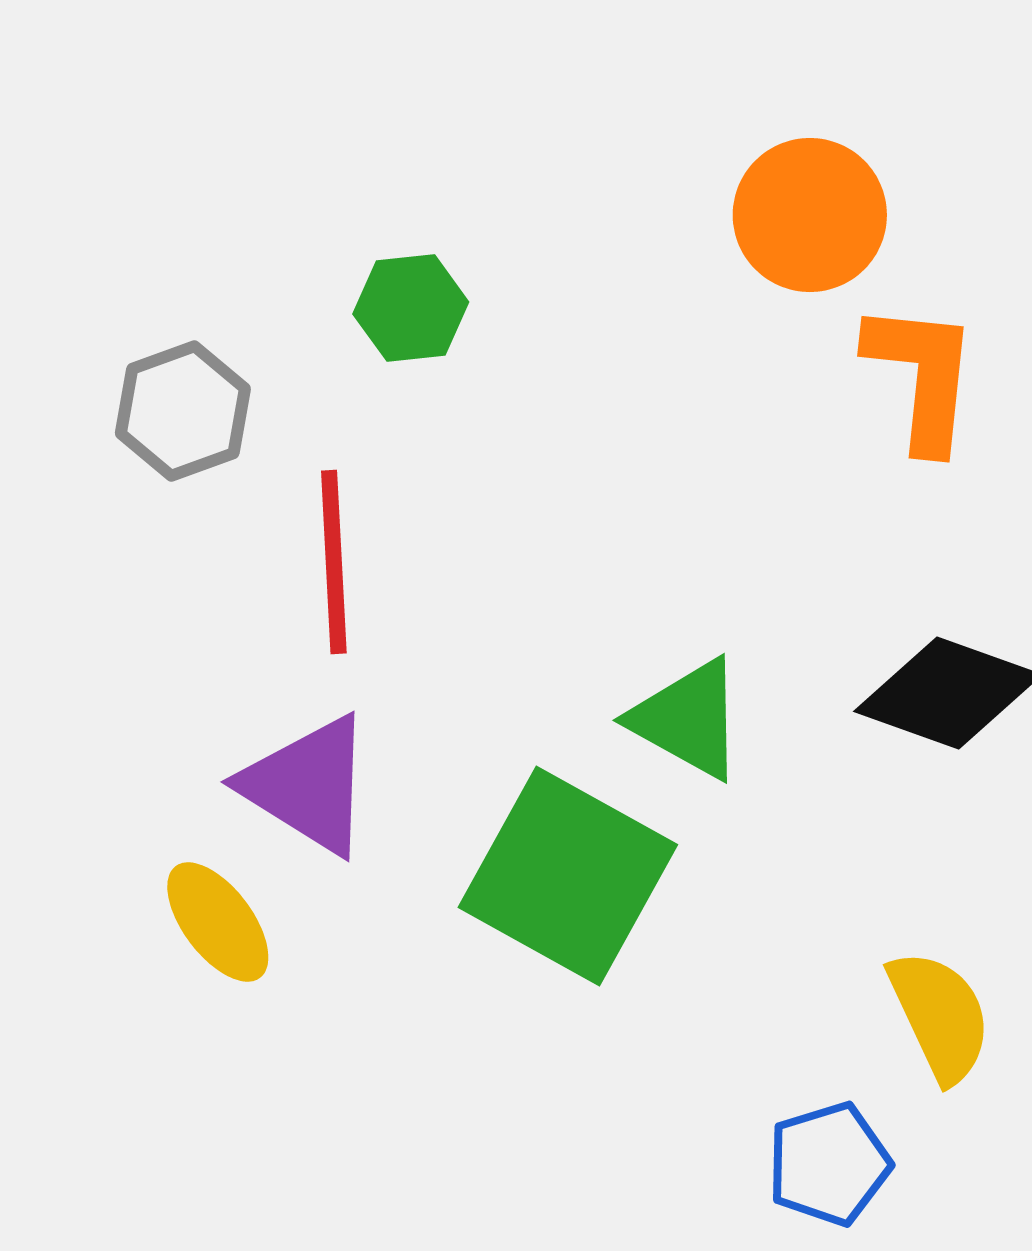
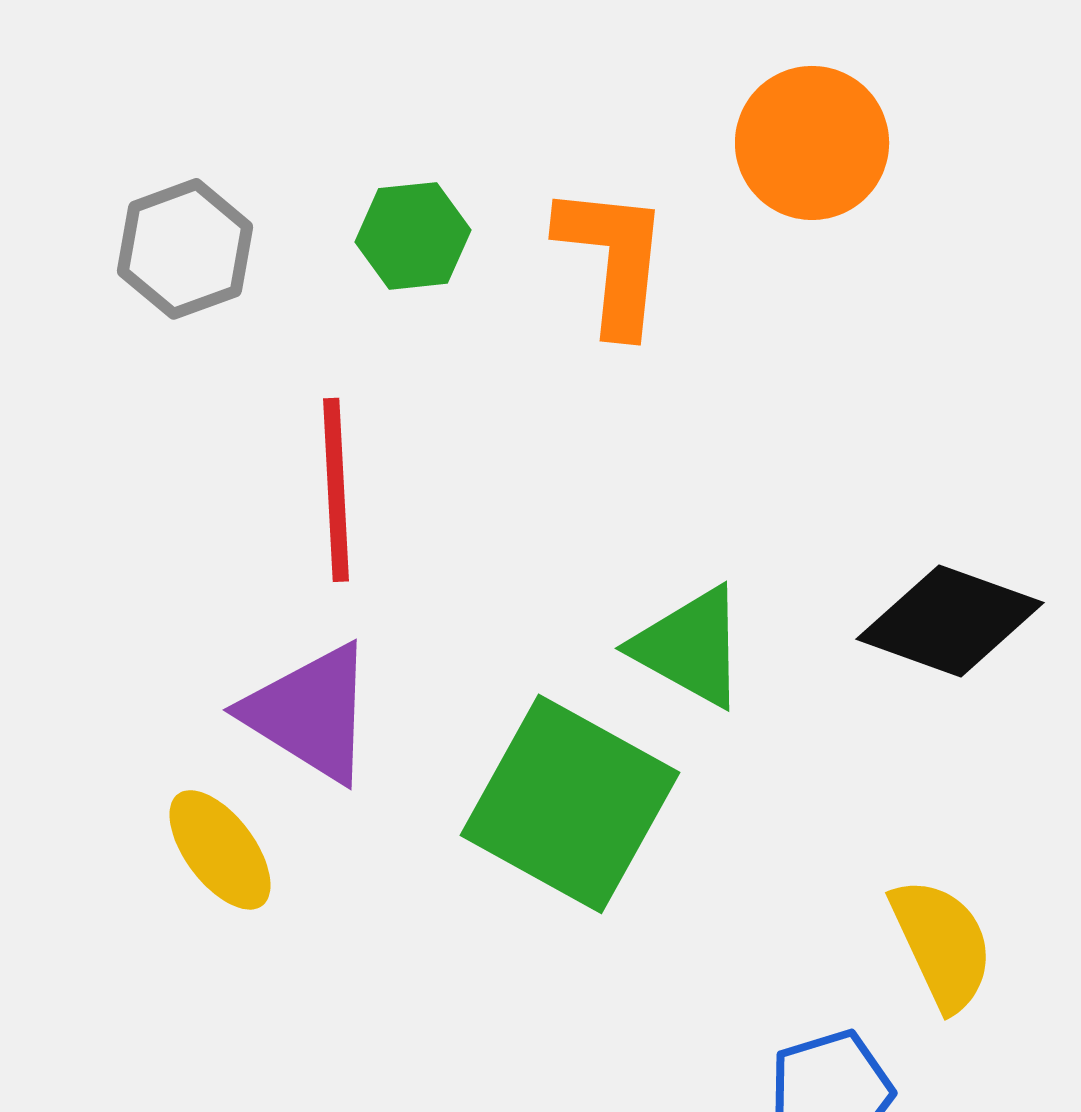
orange L-shape: (922, 376) -> (613, 259), moved
gray hexagon: (183, 411) -> (185, 249), moved

